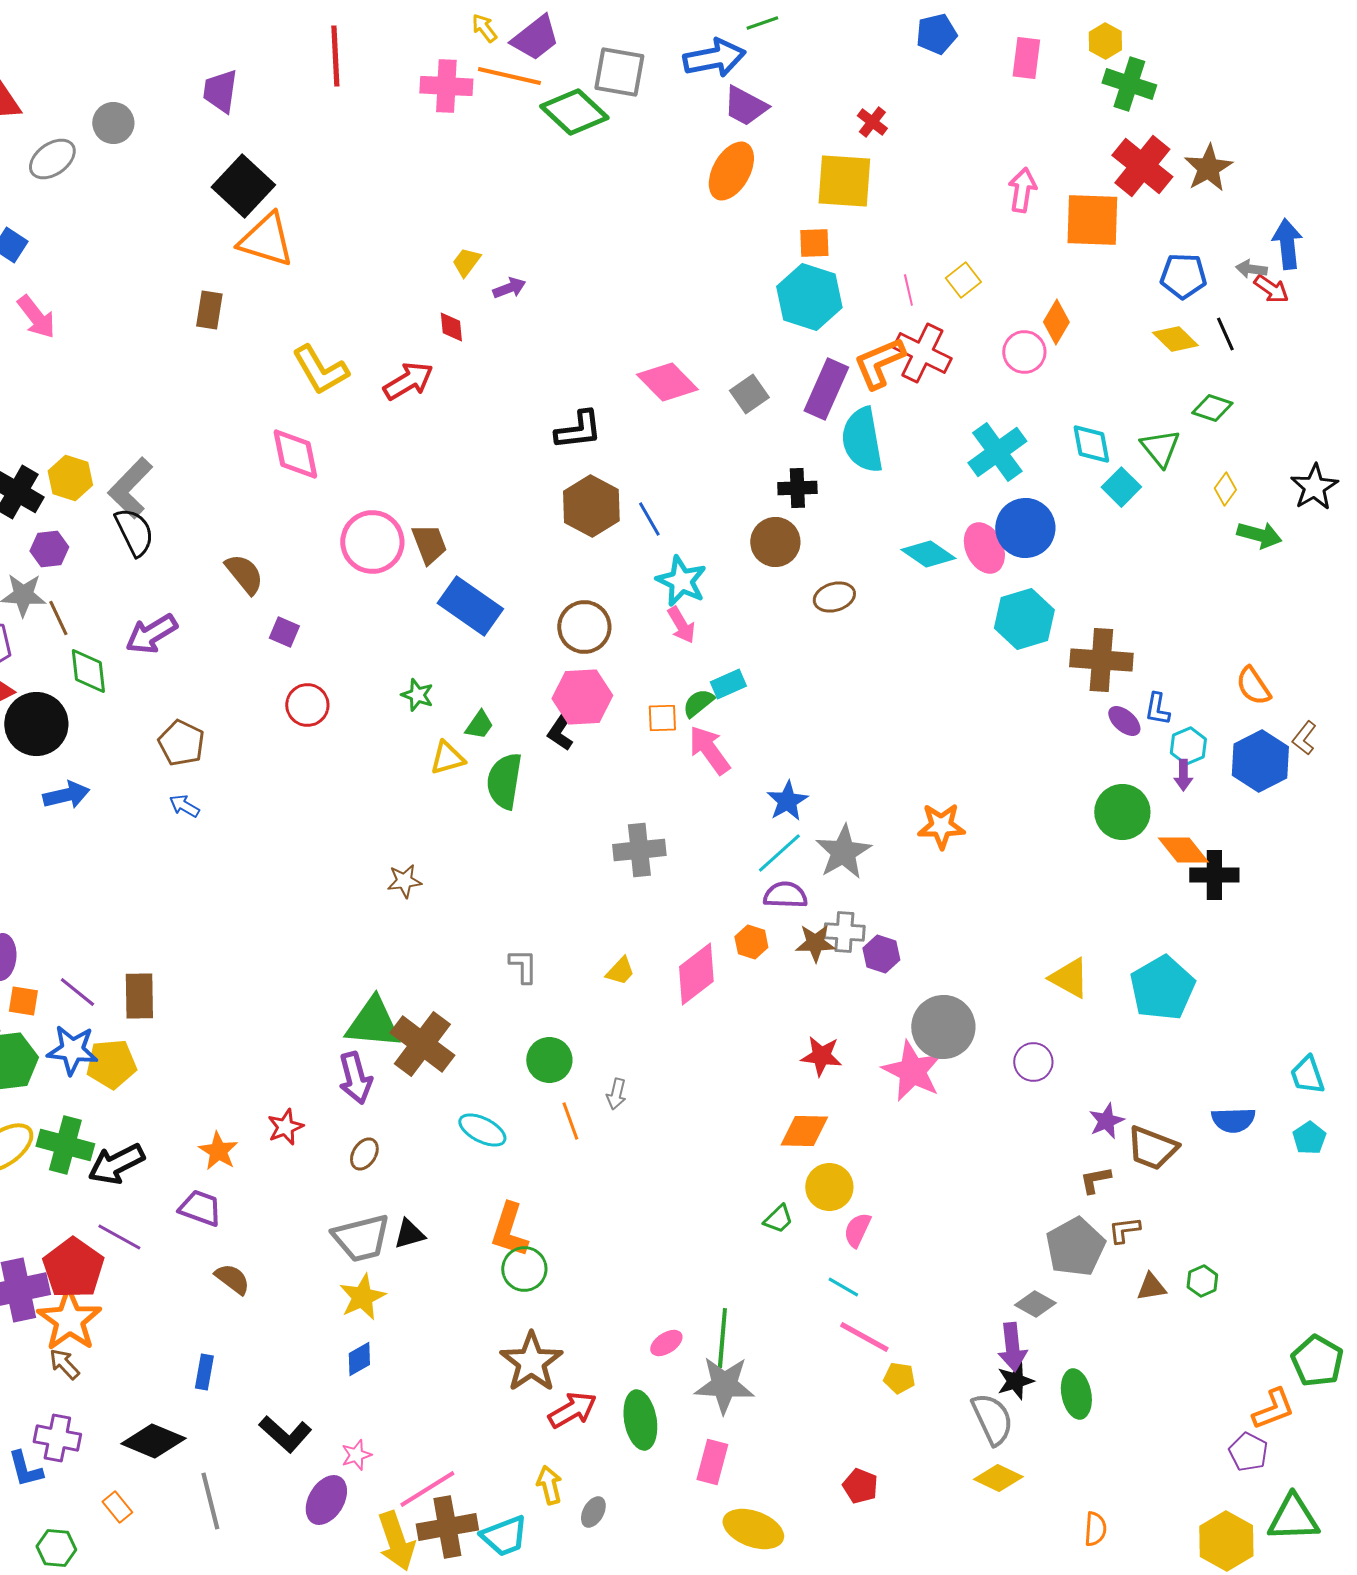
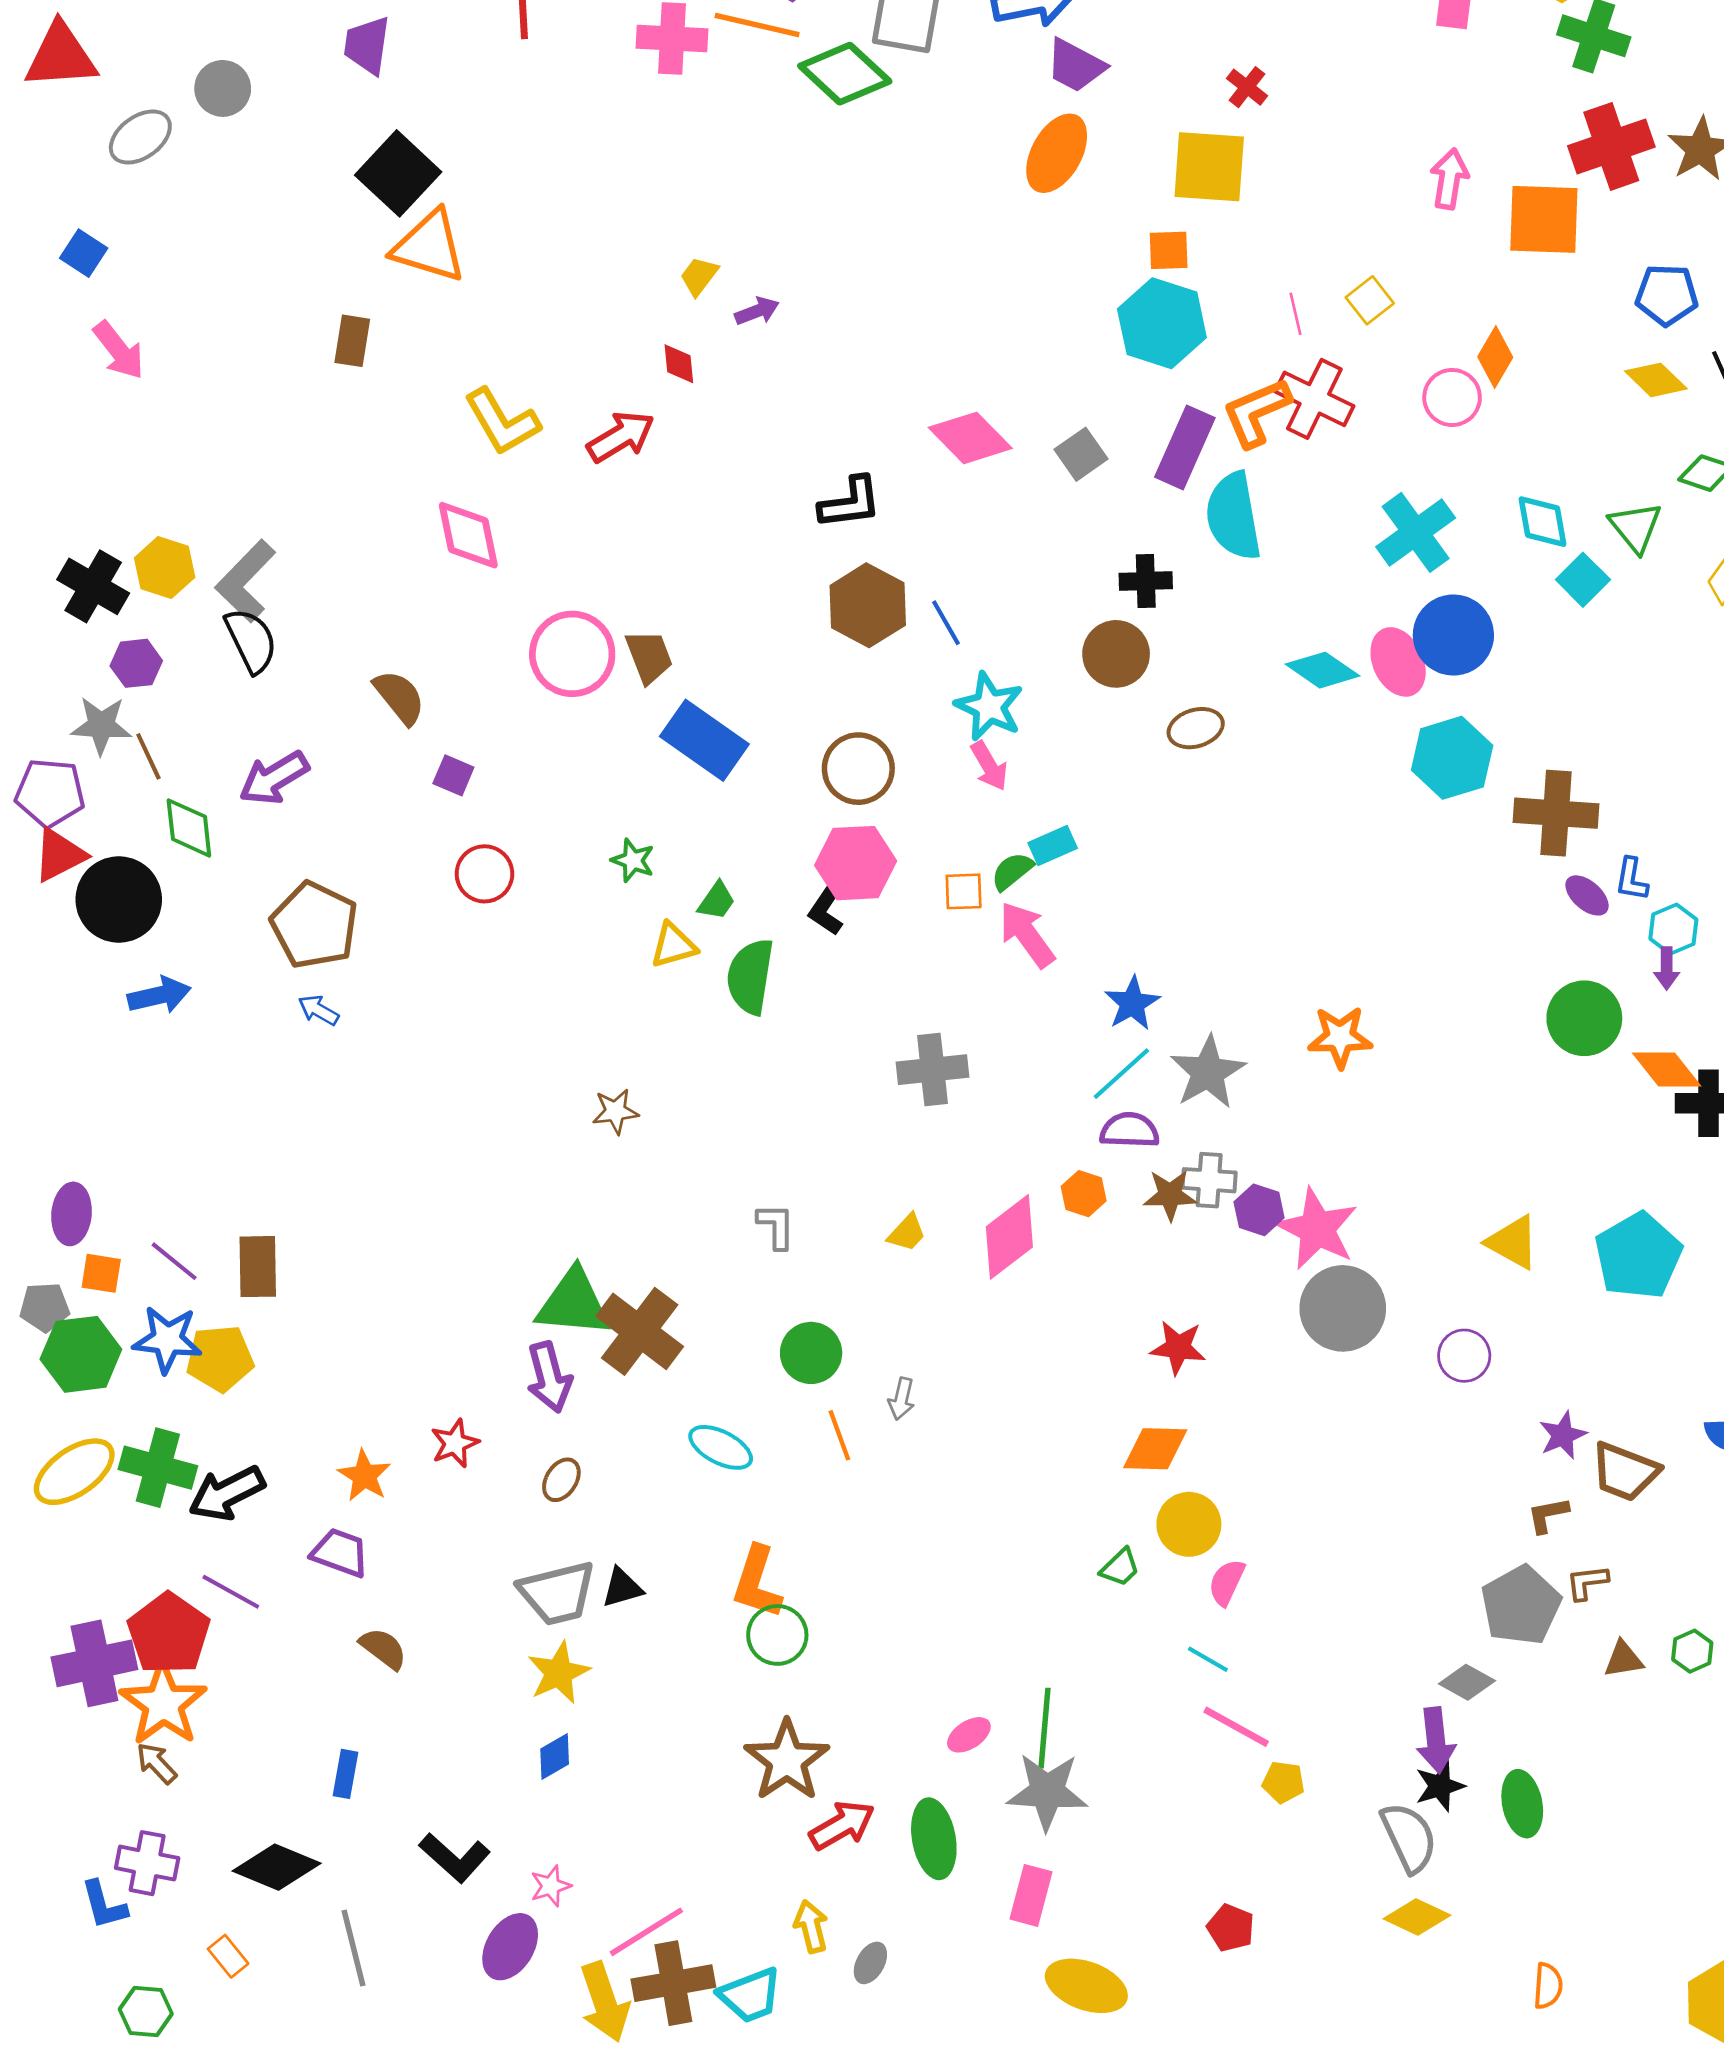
red cross: (1142, 166) -> (1611, 146), turned 32
brown pentagon: (181, 743) -> (314, 925), size x1.4
pink star: (912, 1071) -> (1317, 1229), moved

